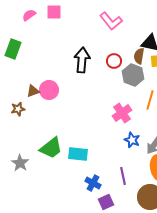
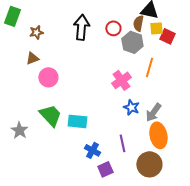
pink circle: (49, 90) -> (48, 77), moved
brown star: (18, 109) -> (36, 32), moved
green trapezoid: (51, 148) -> (50, 115), turned -95

